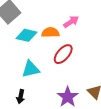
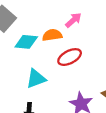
red ellipse: (63, 54) -> (70, 57), turned 30

